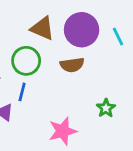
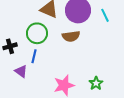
green star: (106, 108) -> (96, 83), moved

